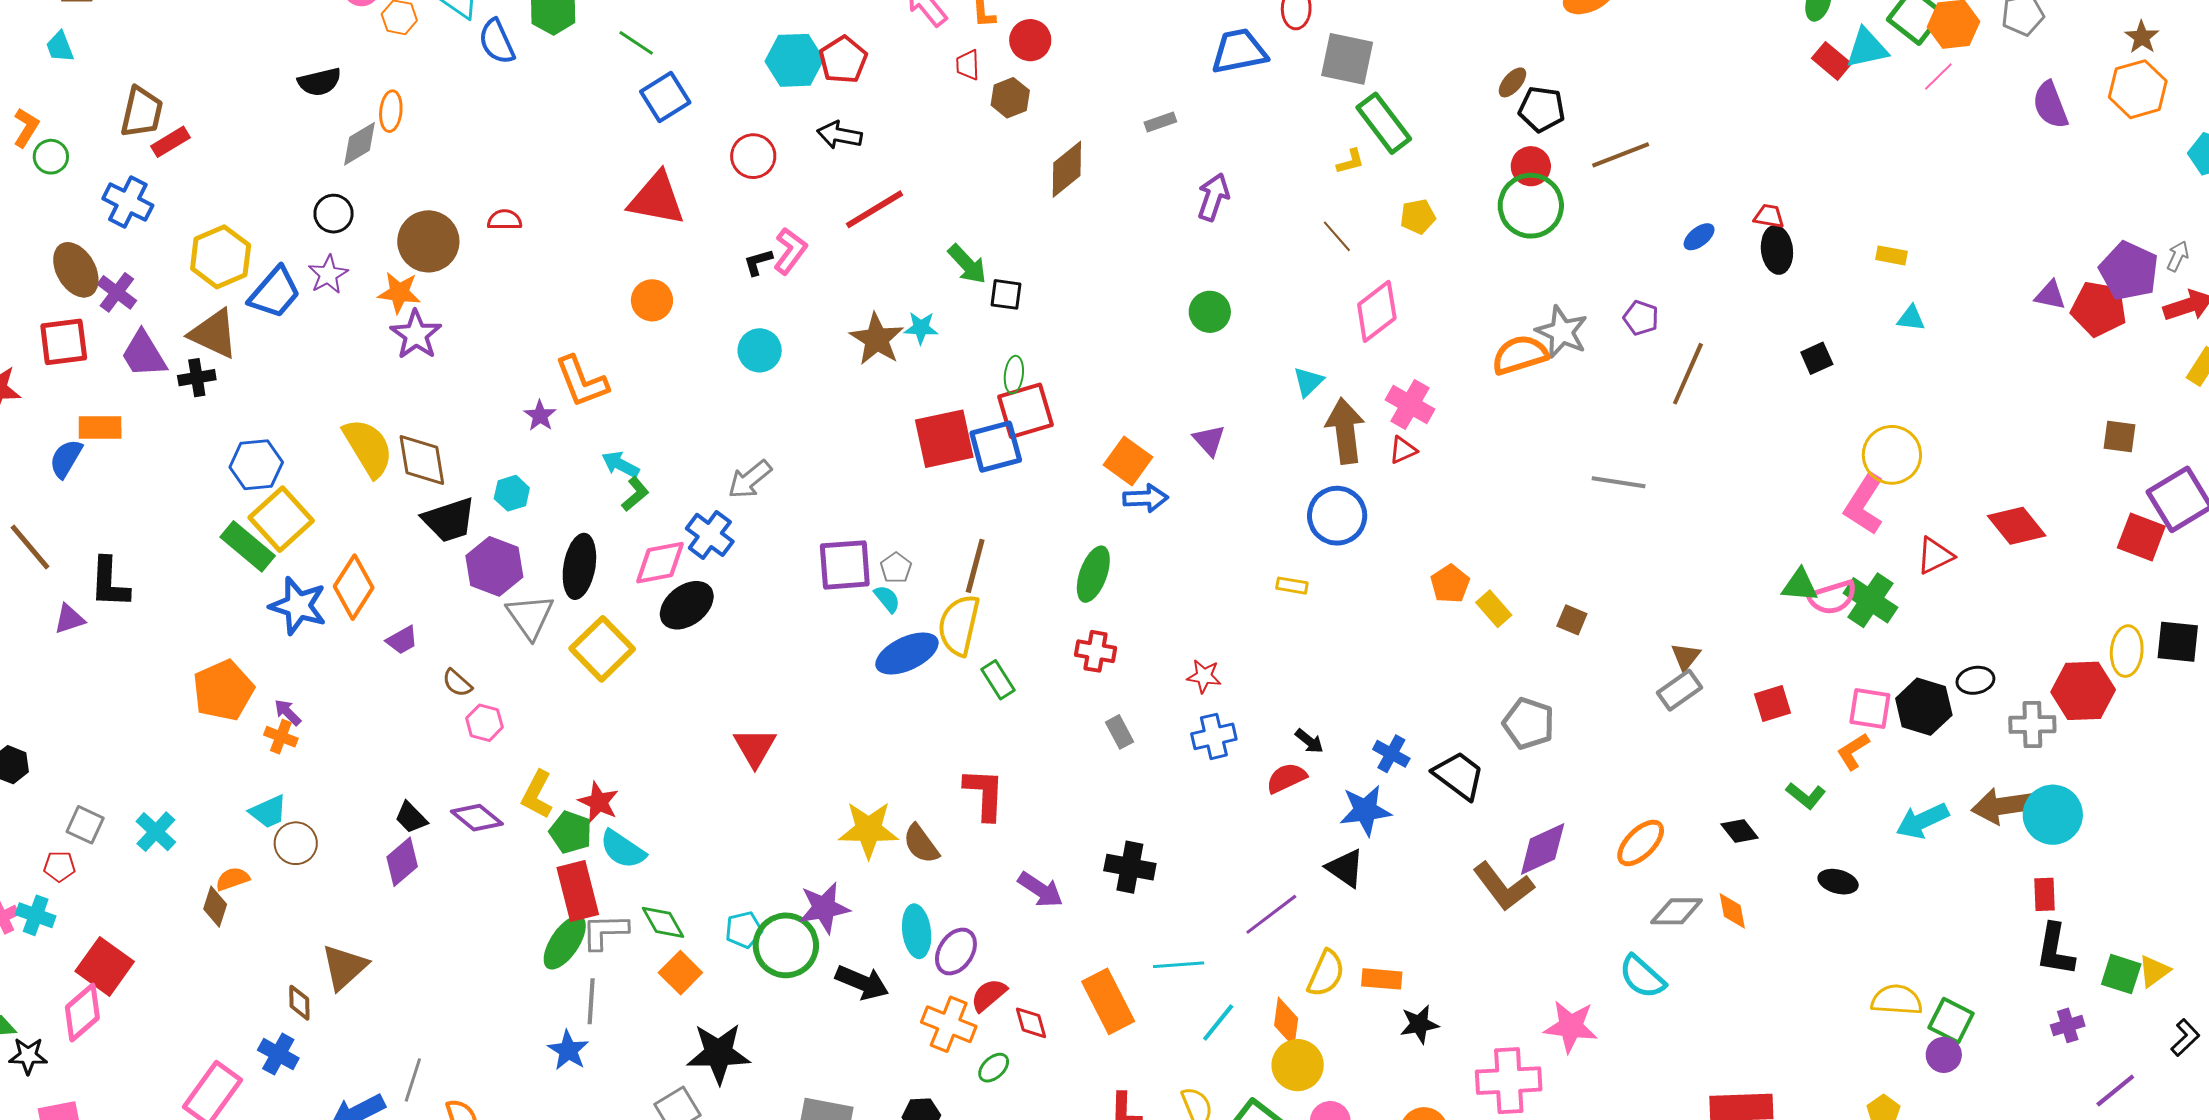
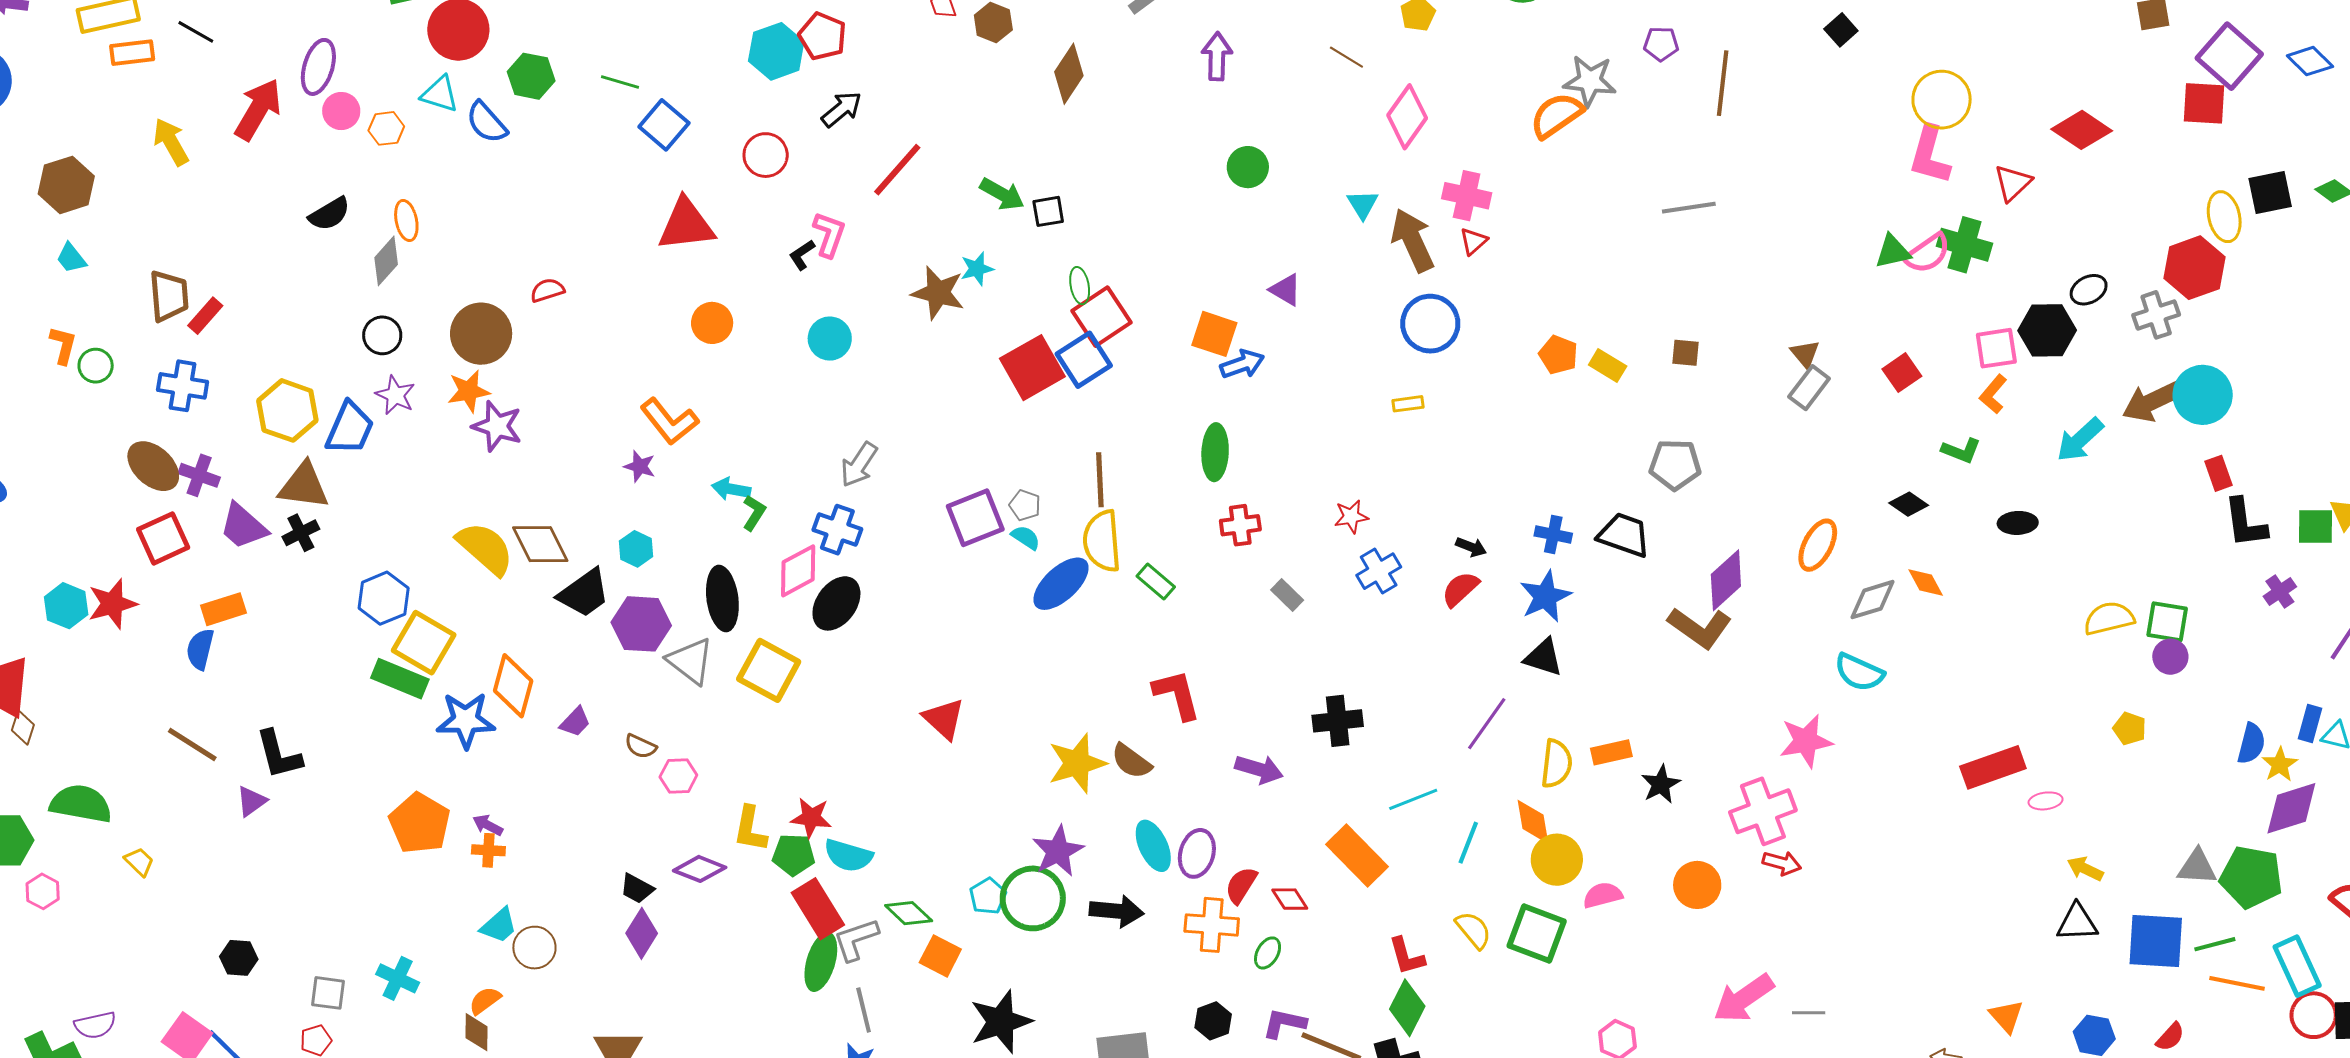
black arrow: (839, 135) -> (842, 109), turned 147

